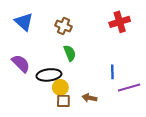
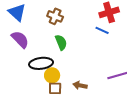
purple semicircle: (21, 63) -> (20, 39), moved
blue line: (112, 72) -> (102, 30), moved, turned -64

